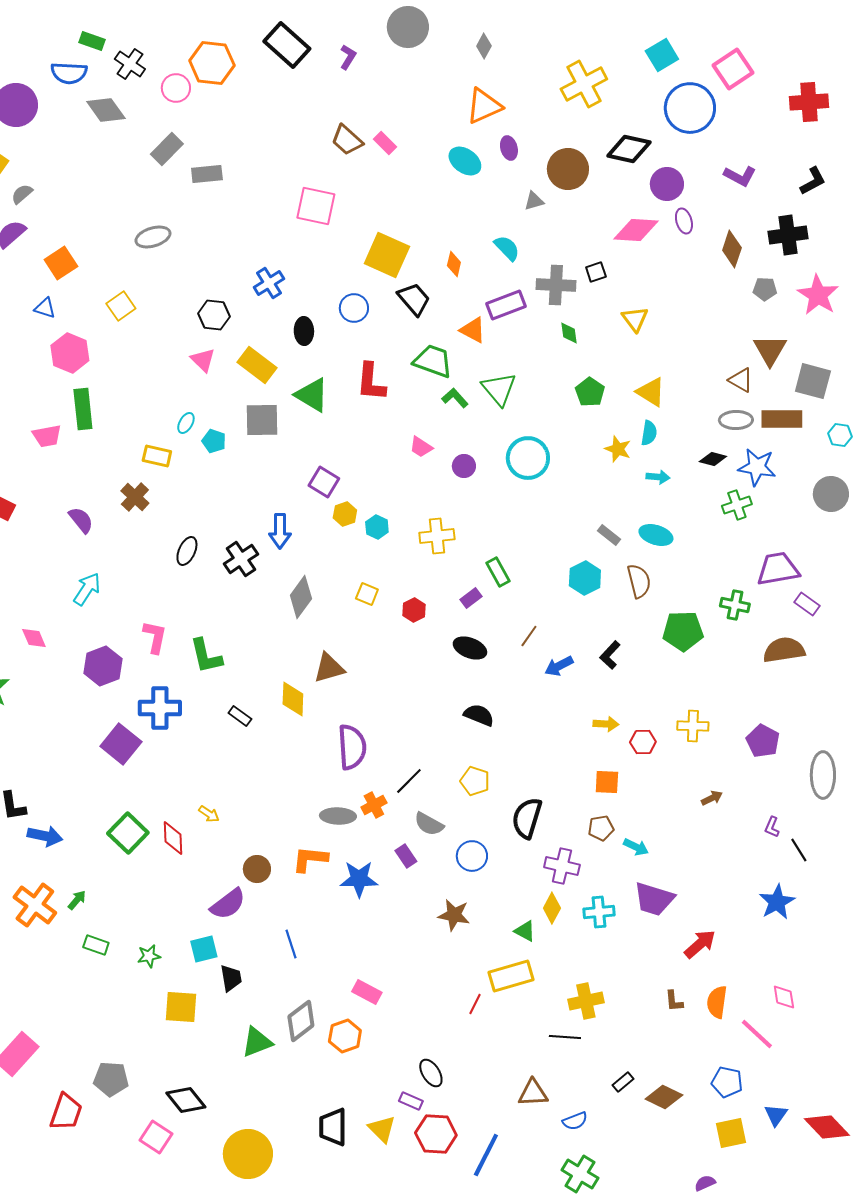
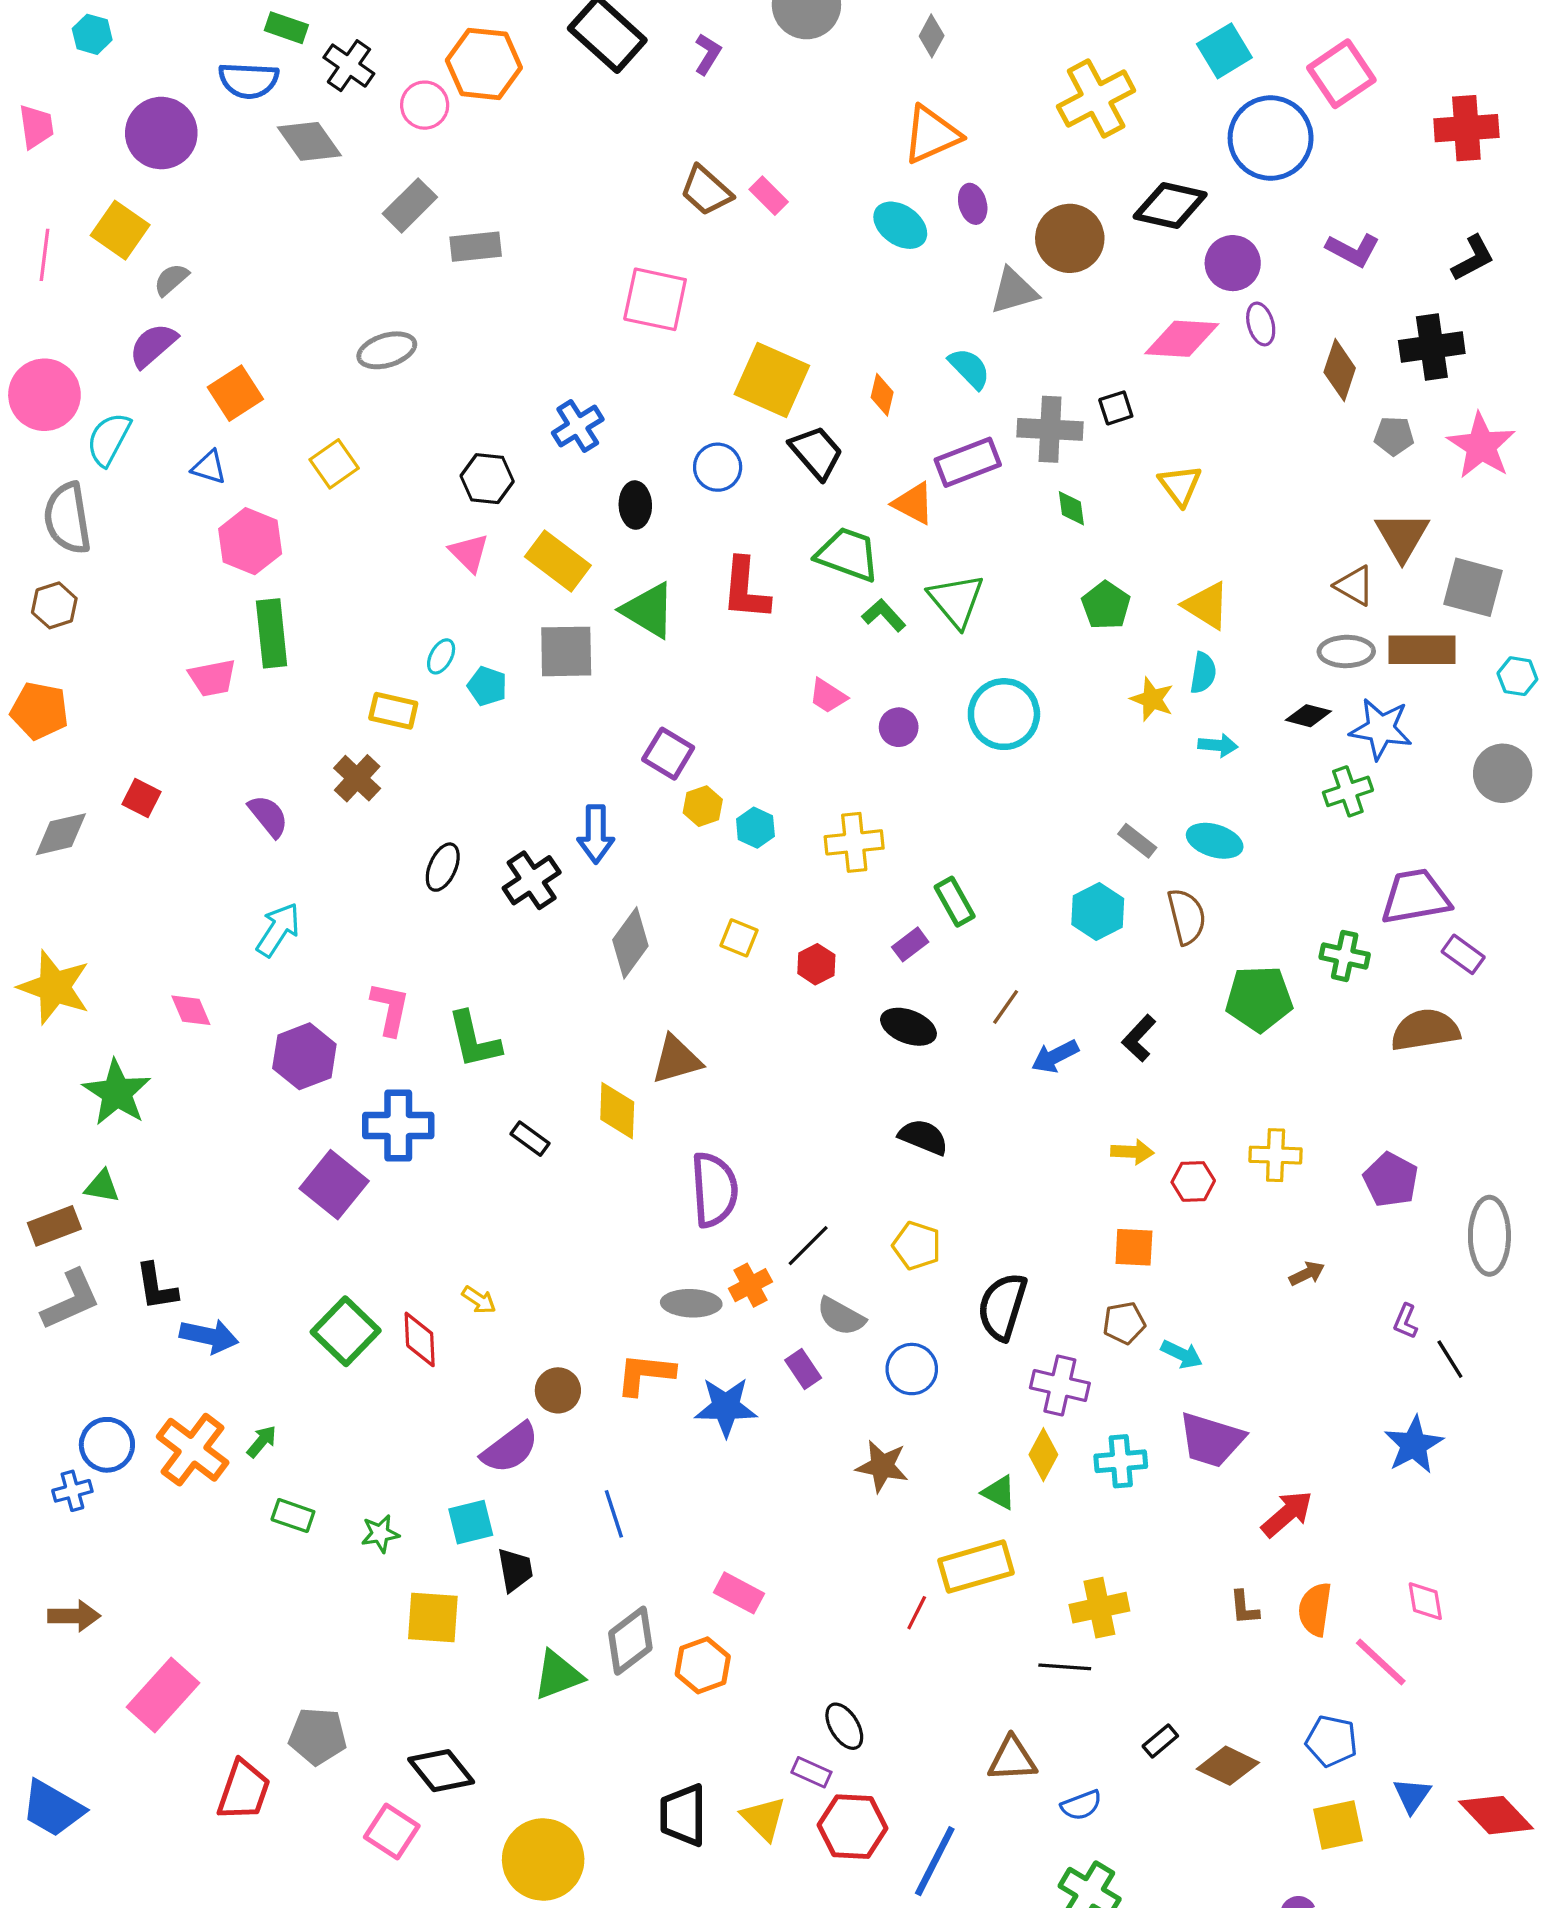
gray triangle: (534, 201) -> (1014, 291), size x1.5

